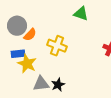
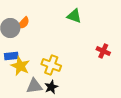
orange semicircle: (30, 35) -> (23, 23), moved
yellow cross: (57, 46) -> (51, 65), moved

